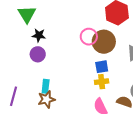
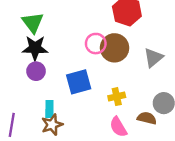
green triangle: (27, 14) -> (33, 23), moved
black star: (39, 35) -> (35, 48), size x1.5
blue square: (102, 67) -> (79, 82), moved, size x1.5

